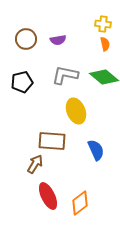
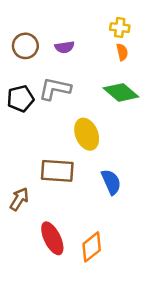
gray L-shape: (65, 75) -> (55, 89), moved
brown arrow: (35, 164) -> (19, 199), moved

